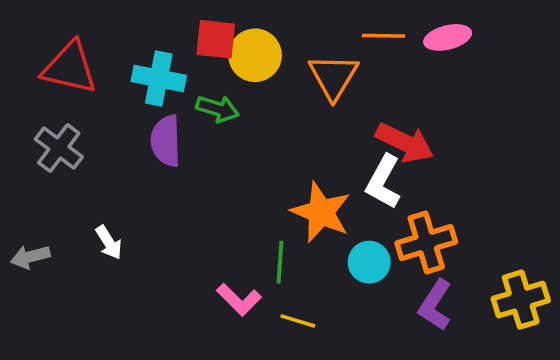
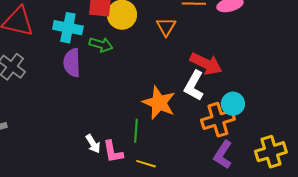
orange triangle: (333, 77) -> (166, 27), size x0.7
white arrow: (109, 243) -> (93, 144), moved
cyan circle: (369, 262) -> (233, 104), moved
pink L-shape: (239, 300) -> (113, 152), turned 35

